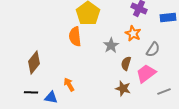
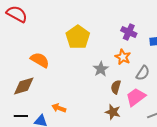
orange semicircle: (75, 36) -> (40, 60), moved, turned 126
brown diamond: (34, 62) -> (24, 86), turned 35
orange arrow: (69, 84) -> (59, 108), turned -40

